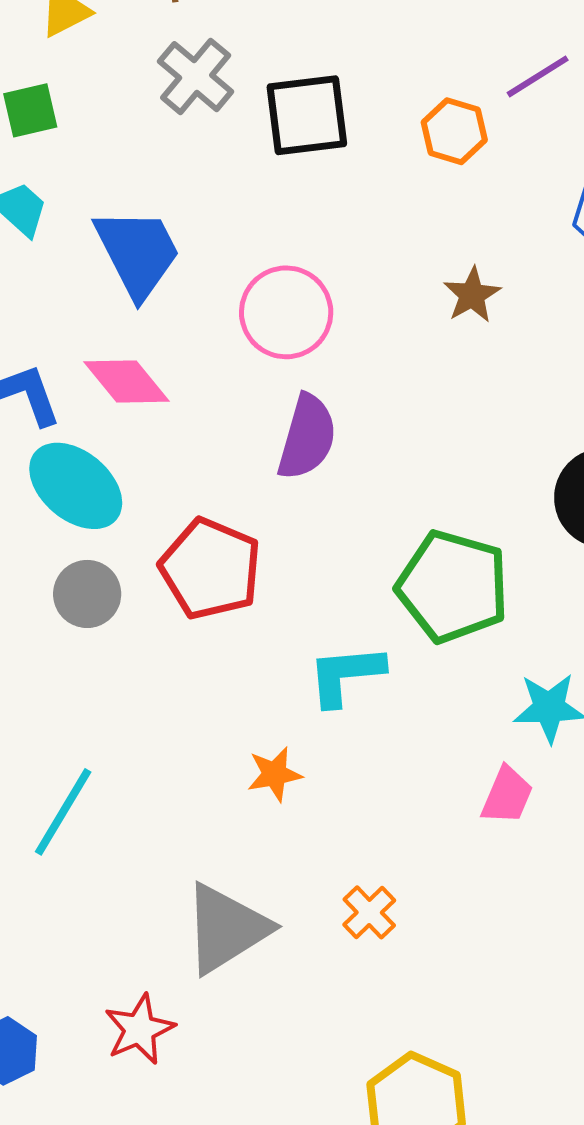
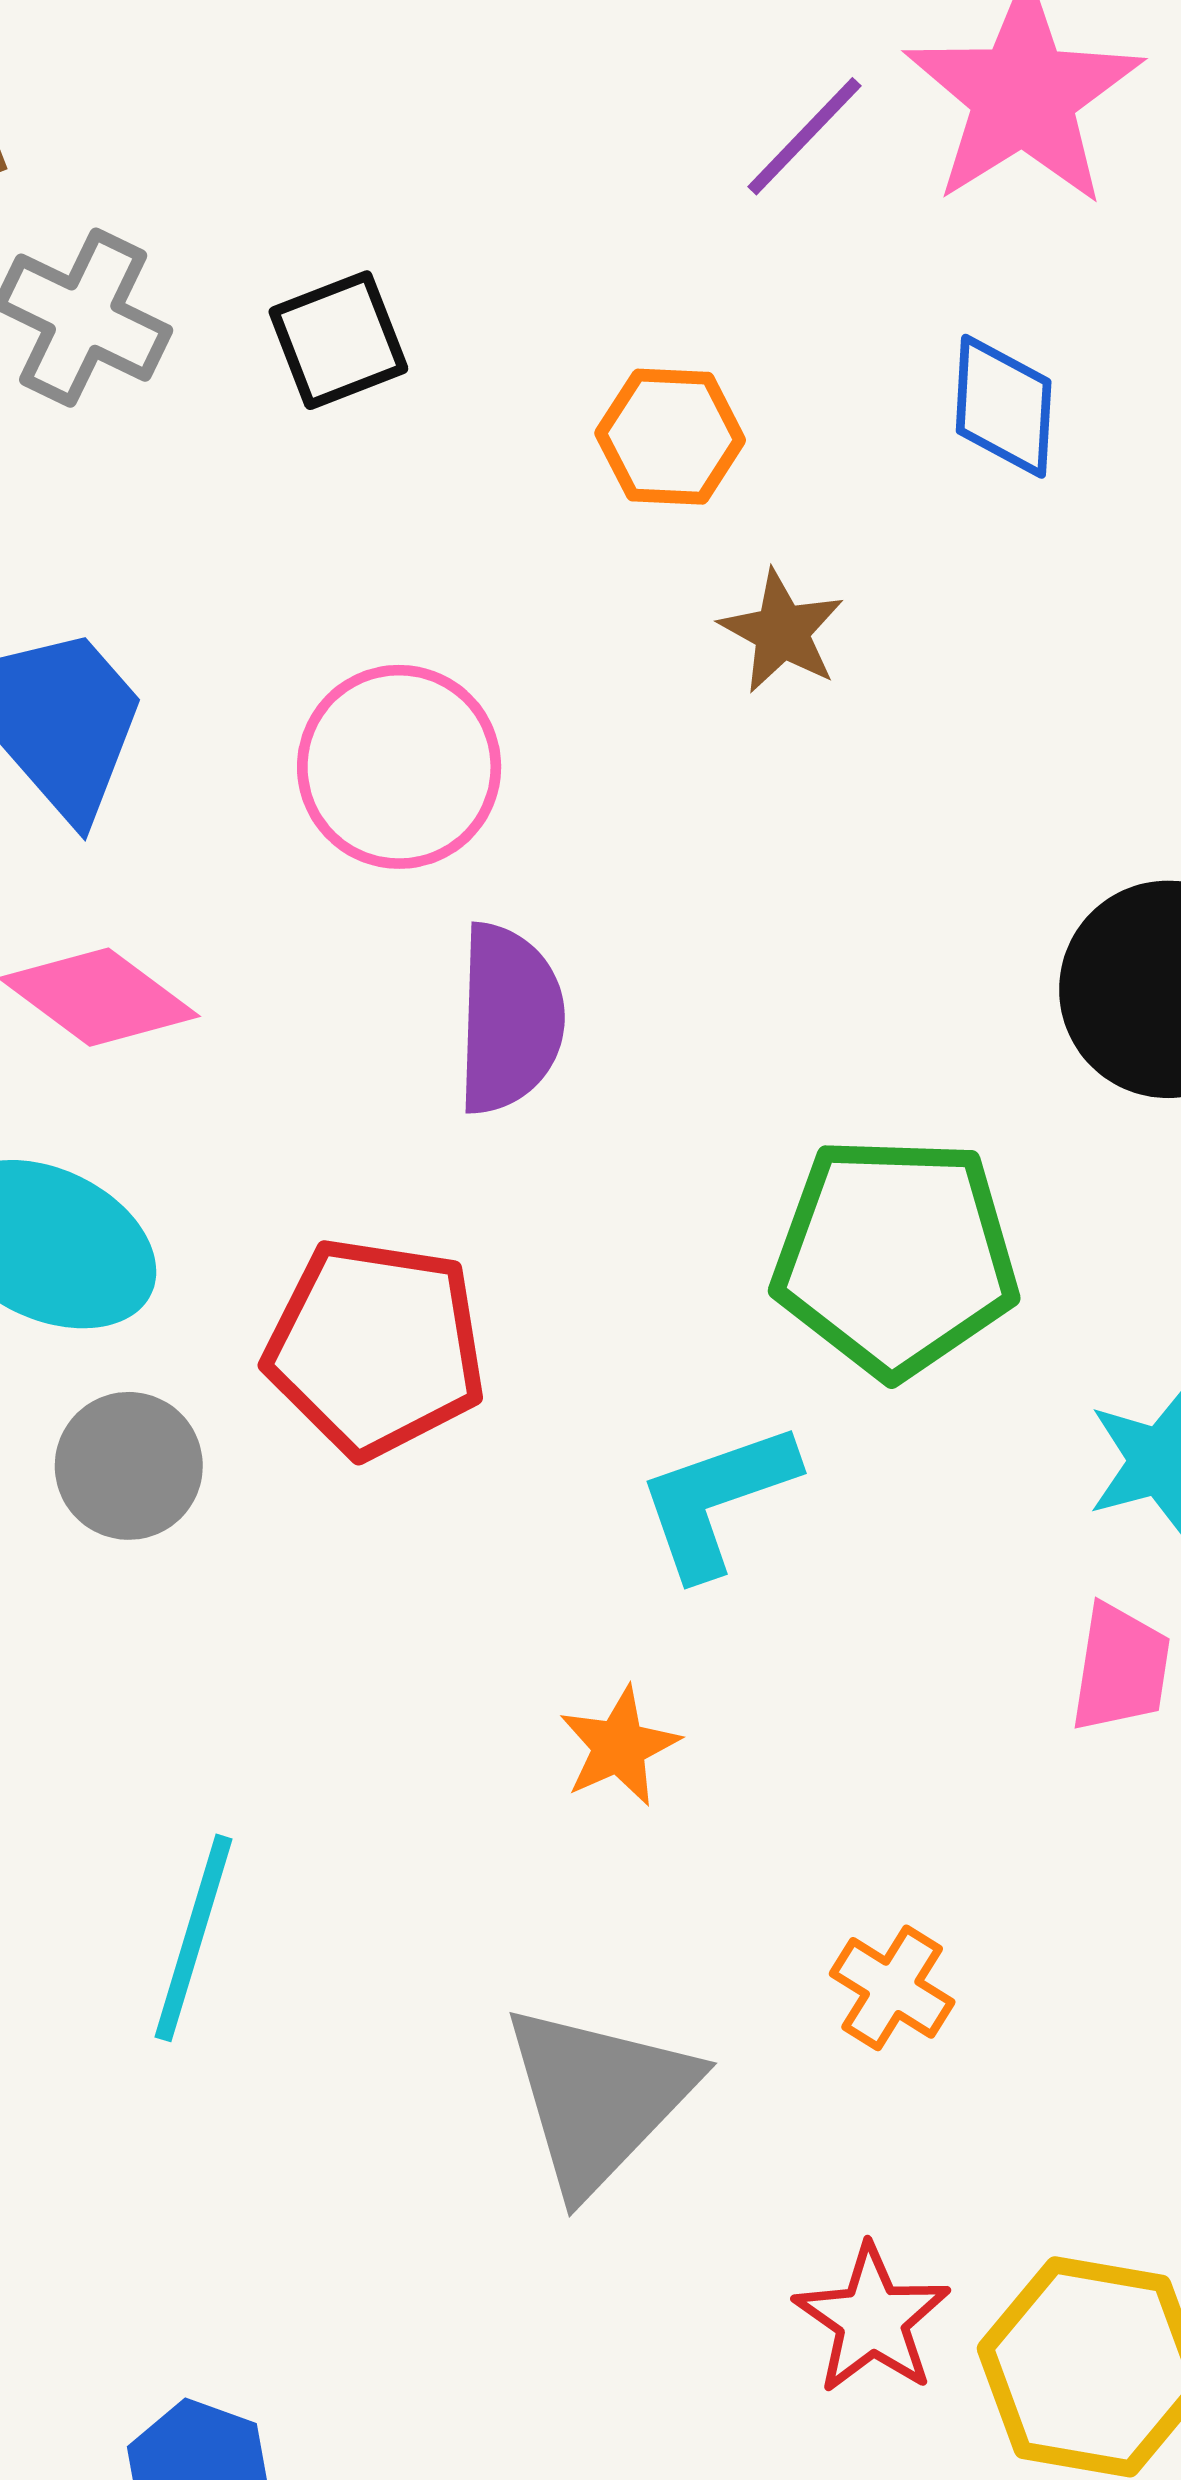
black square: (307, 115) -> (338, 340), size x0.7
orange hexagon: (454, 131) -> (670, 437), moved
red star: (139, 1029) -> (872, 2319), moved

